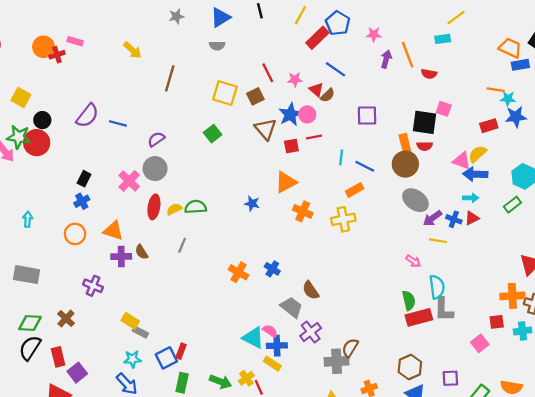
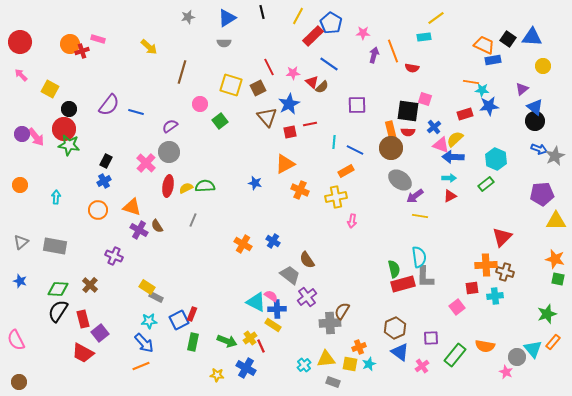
pink circle: (307, 114) -> (200, 104), moved
green star: (19, 137) -> (69, 145), moved
blue cross: (454, 219) -> (434, 127), moved, turned 32
purple cross: (121, 256) -> (139, 230), turned 30
pink arrow: (413, 261) -> (352, 221), moved, turned 64

